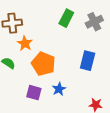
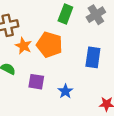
orange pentagon: (43, 64) -> (49, 45), moved
purple square: (34, 93) -> (36, 82), moved

